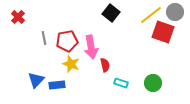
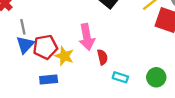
gray line: (44, 38) -> (23, 27), moved
red pentagon: (67, 41) -> (45, 47), moved
blue triangle: (36, 80) -> (25, 45), moved

